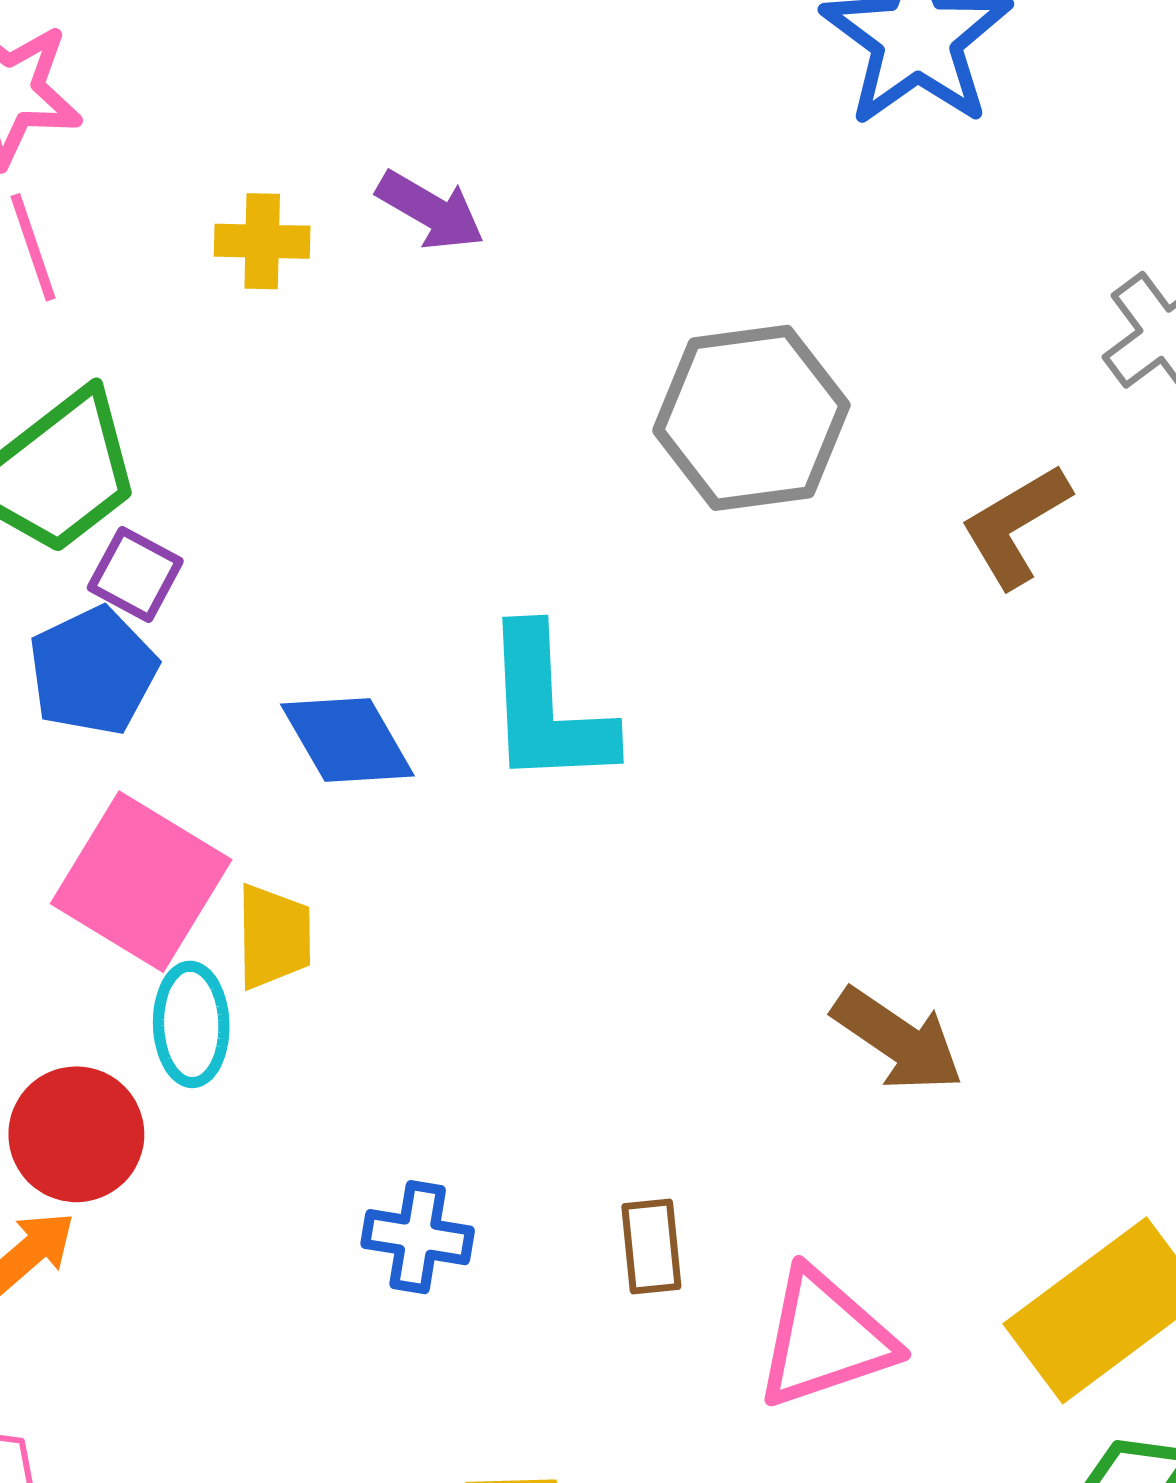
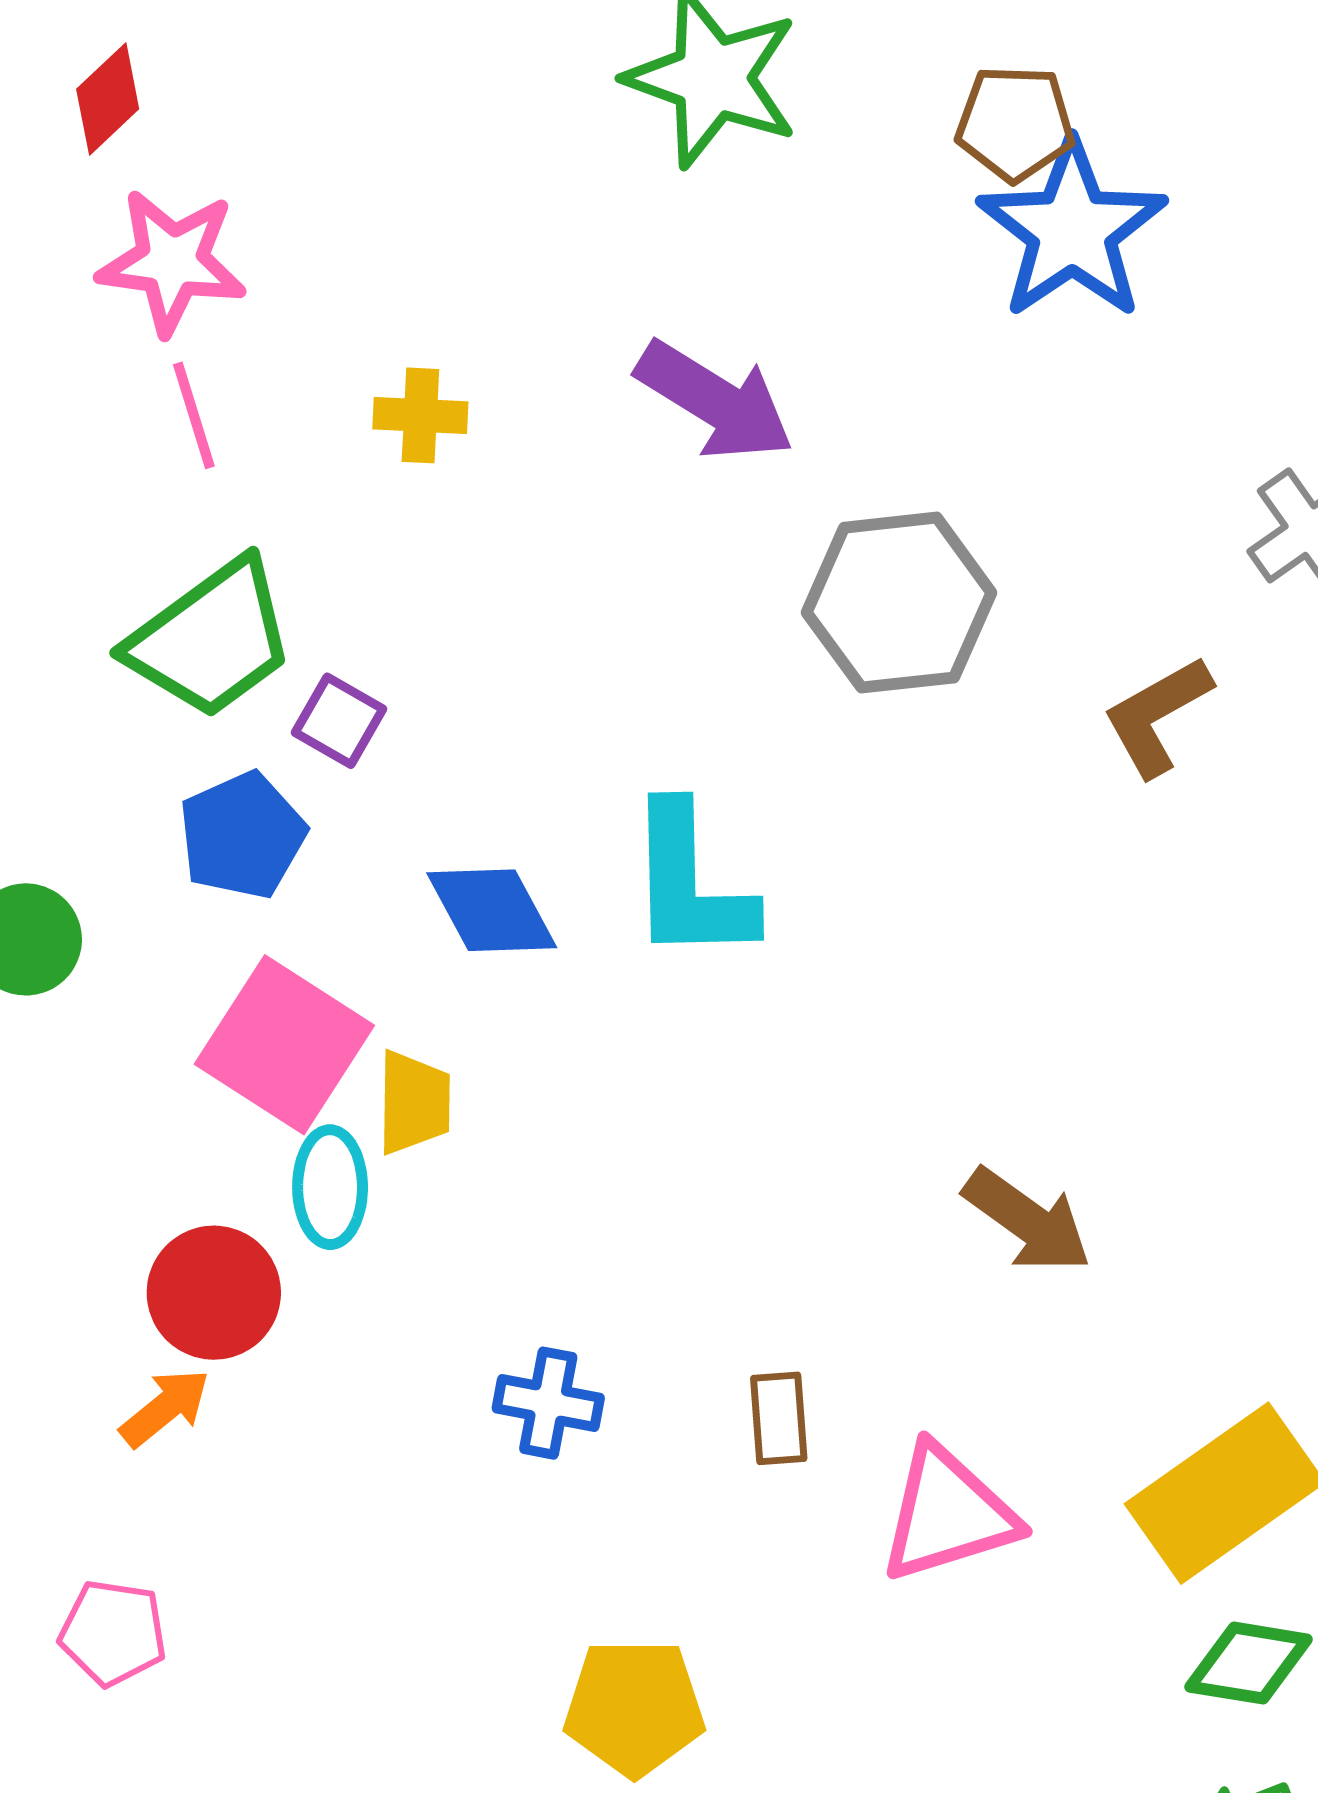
purple arrow: (431, 210) -> (715, 401), moved, size x1.5
purple square: (135, 574) -> (339, 721), moved

